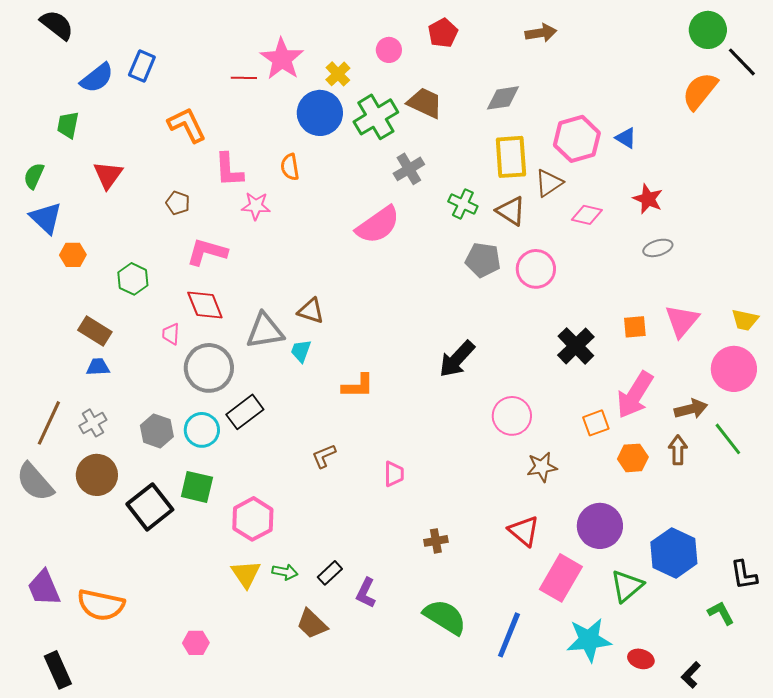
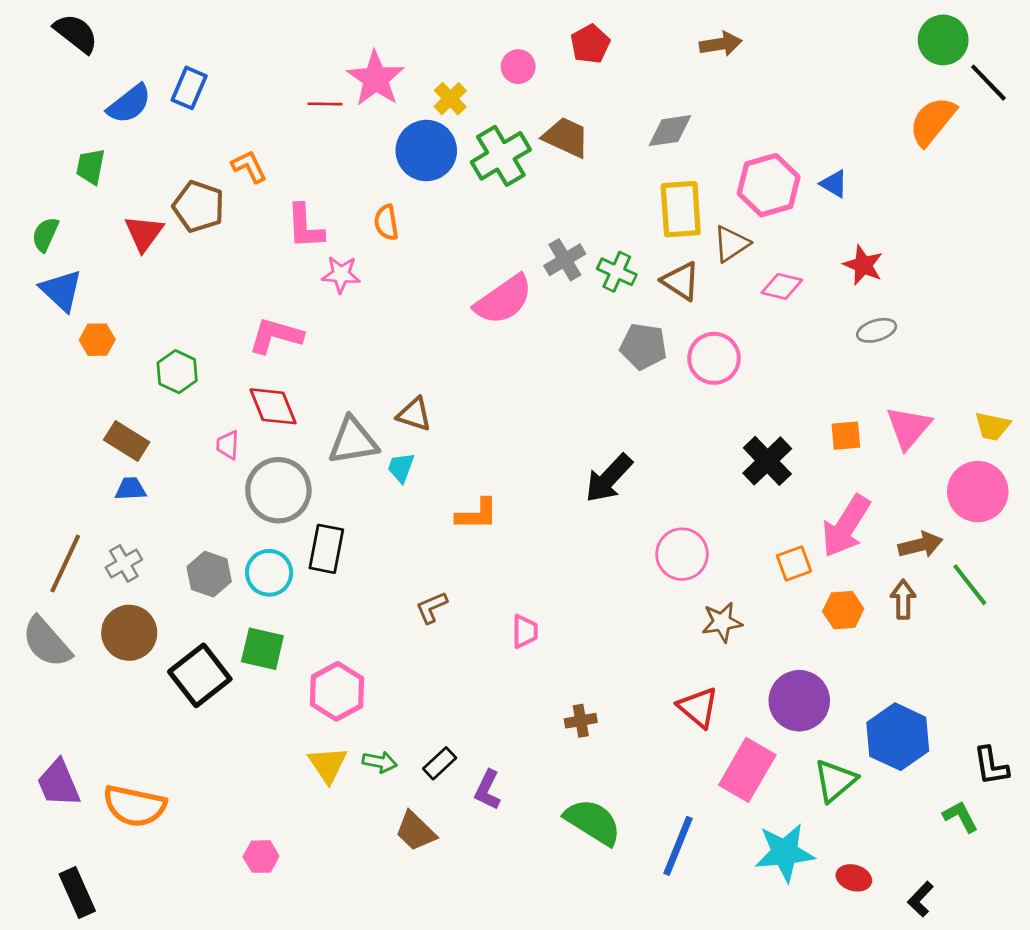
orange L-shape: (187, 125) -> (249, 167), size x0.7
gray cross: (409, 169) -> (565, 260), moved
brown pentagon: (178, 203) -> (198, 206), moved, size x1.6
black rectangle: (245, 412) -> (326, 549), turned -42

